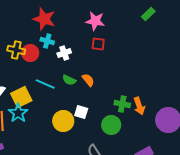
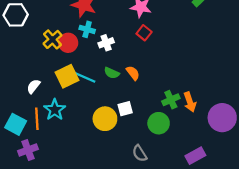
red square: (98, 44) -> (144, 33), turned 32
yellow cross: (16, 50) -> (52, 39), turned 36
yellow square: (21, 97) -> (67, 76), moved
green cross: (122, 104) -> (171, 100), turned -35
white square: (81, 112) -> (125, 109), turned -32

